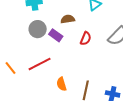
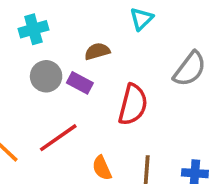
red semicircle: (86, 38) -> (133, 105), moved, size x1.6

